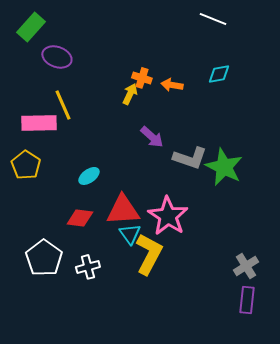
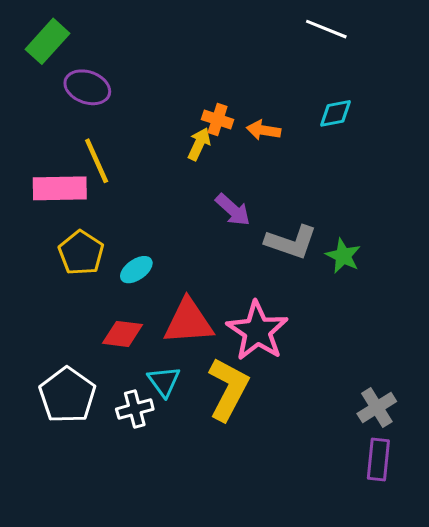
yellow pentagon: (26, 165) -> (81, 253), moved
green star: (224, 167) -> (343, 256), size x0.6
cyan triangle: (130, 234) -> (164, 381), moved

